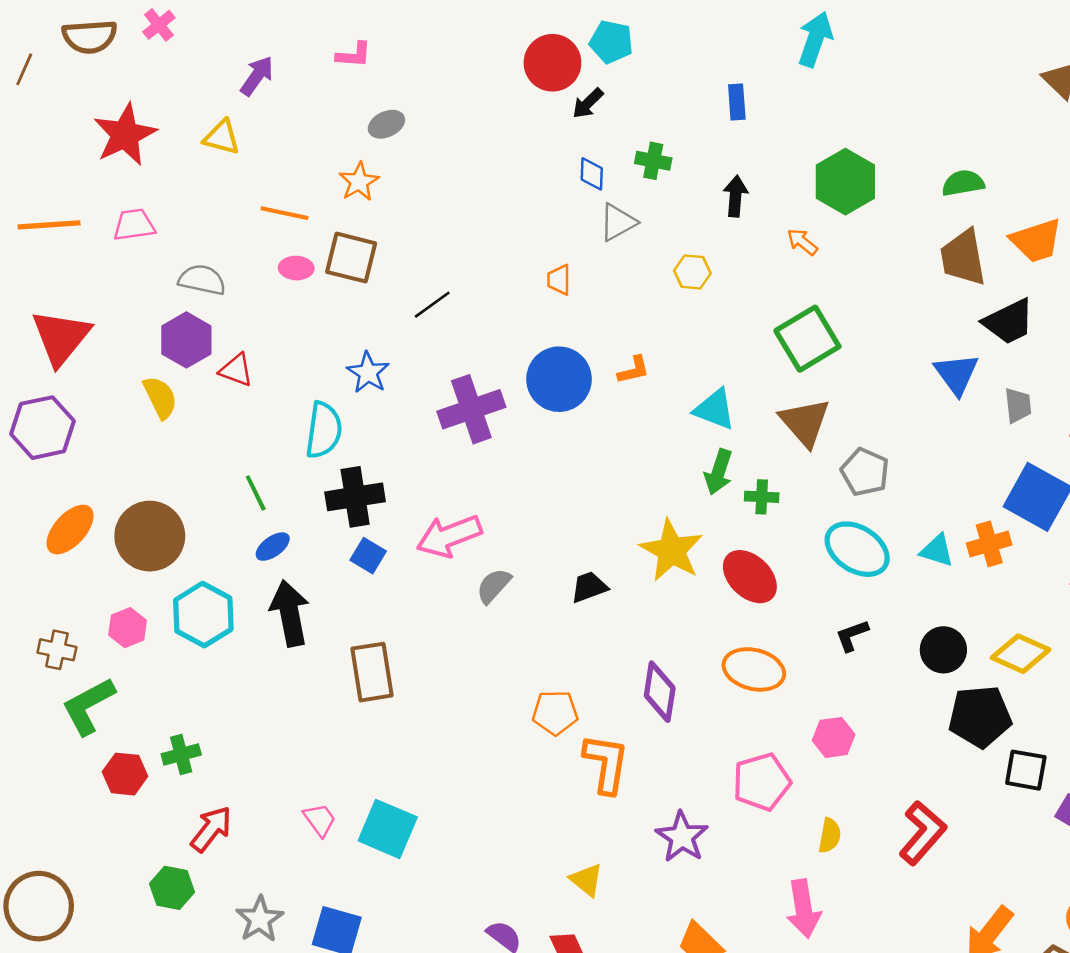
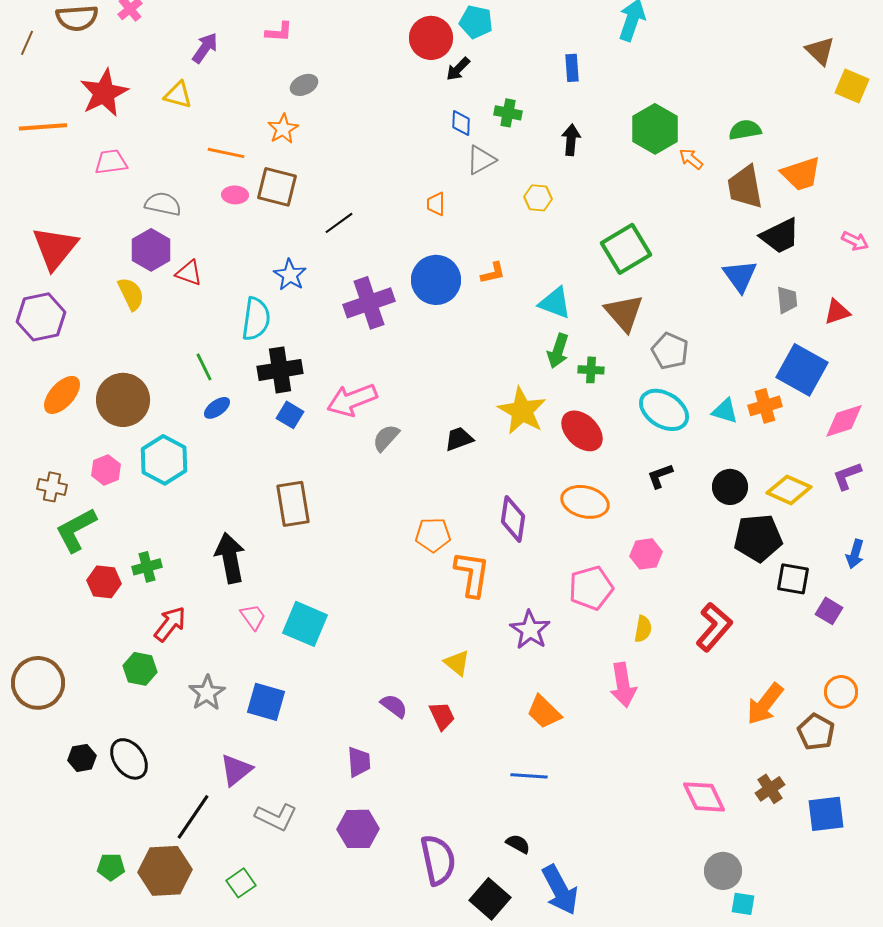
orange line: (49, 225) -> (43, 127), moved
orange arrow: (802, 242) -> (691, 159), moved
black arrow: (290, 613) -> (230, 558), moved

